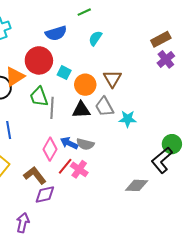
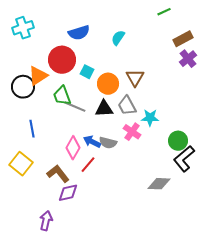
green line: (84, 12) -> (164, 12), moved
gray line: (52, 108) -> (75, 107), turned -70
green circle: (172, 144) -> (178, 141), moved
pink cross: (79, 169) -> (132, 132), moved

